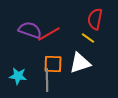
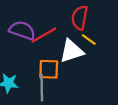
red semicircle: (95, 19) -> (80, 18), moved
white triangle: (80, 63) -> (72, 51), moved

